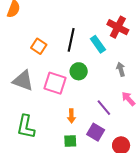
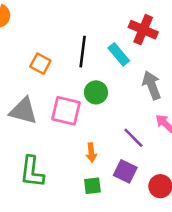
gray arrow: (121, 69) -> (152, 85), size x1.5

